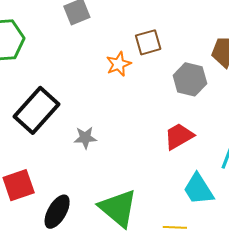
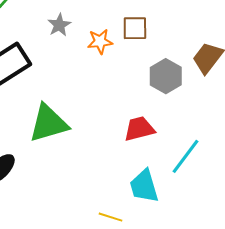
gray star: (85, 138) -> (59, 25), moved, turned 30
green triangle: (118, 208) -> (48, 123), moved, turned 48

